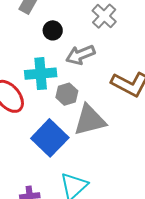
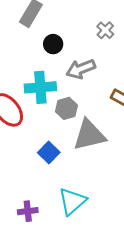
gray cross: (104, 16) -> (105, 30), size x0.7
blue square: (50, 138) -> (49, 152), size x0.6

